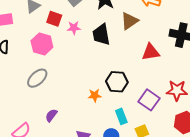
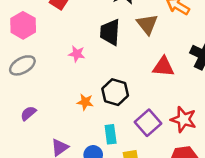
brown triangle: (129, 21) -> (147, 24), turned -48
pink star: (74, 28) -> (77, 54), moved
pink hexagon: (42, 44) -> (23, 25), moved

